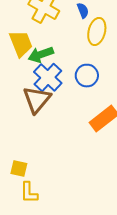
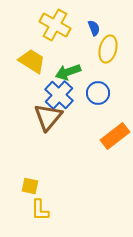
yellow trapezoid: (21, 44) -> (32, 61), turned -36
green arrow: (41, 54) -> (68, 72), moved

